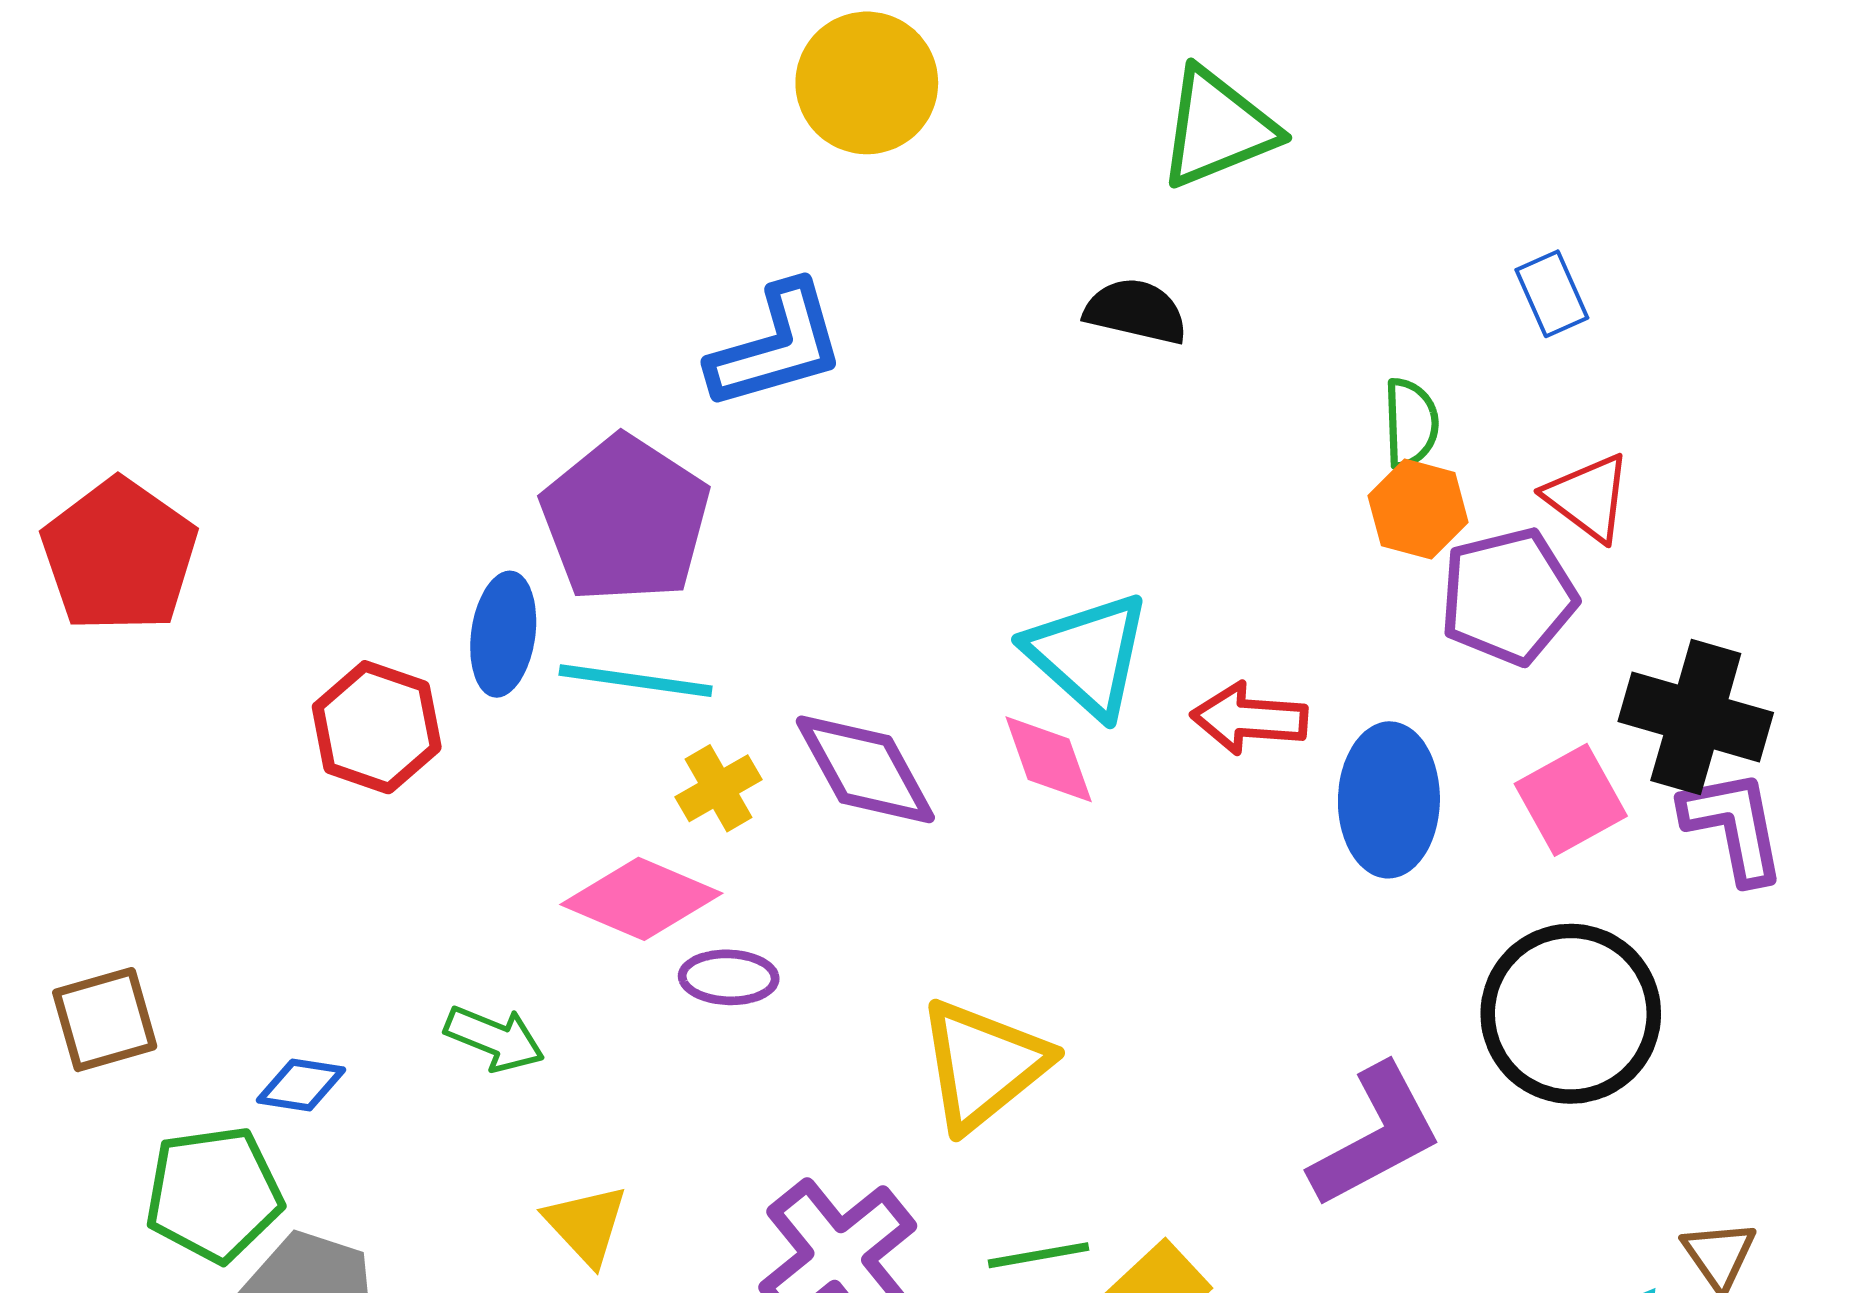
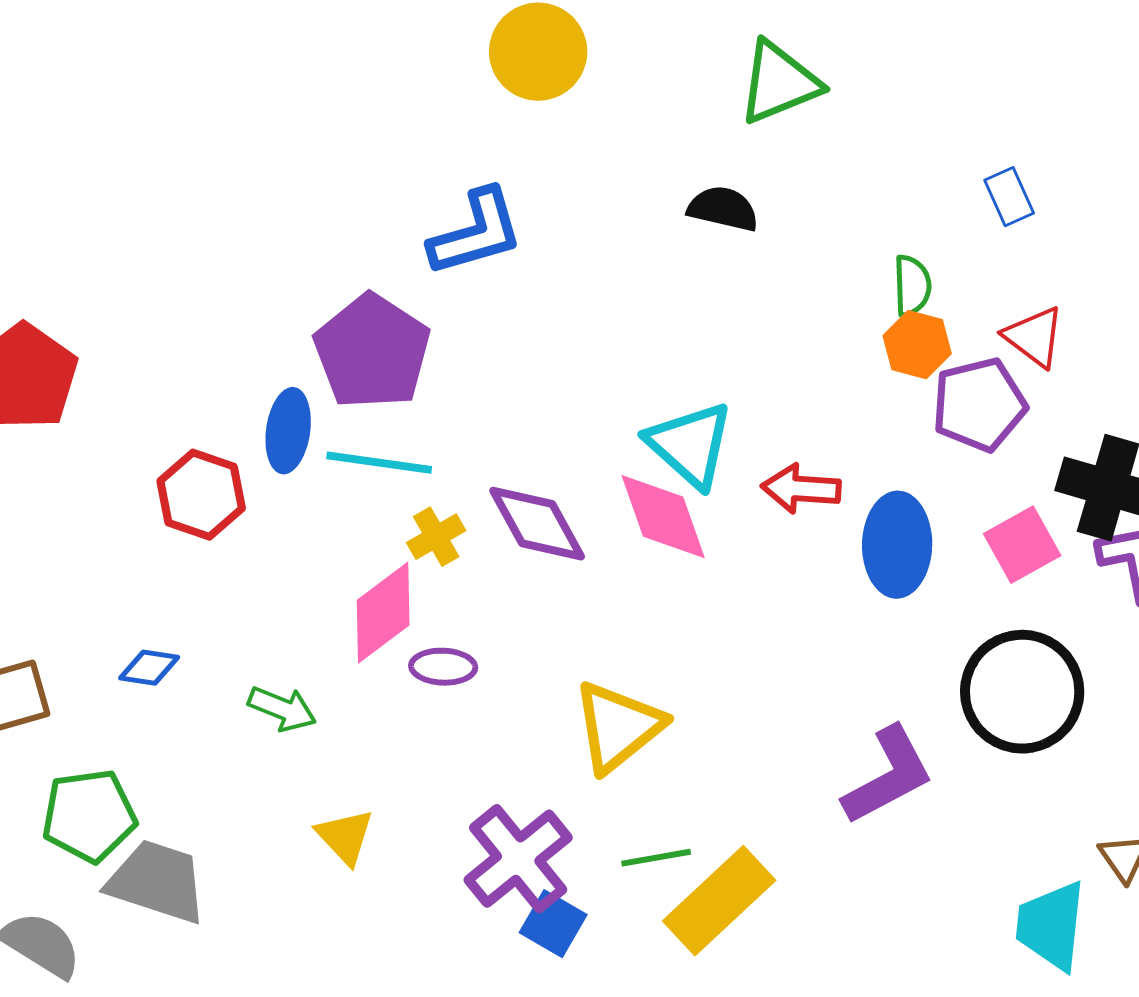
pink diamond: (1049, 759) -> (663, 517), size x1.4
pink diamond: (641, 899) -> (383, 613), turned -60
blue diamond: (301, 1085) -> (149, 668), moved

